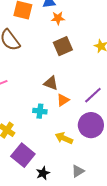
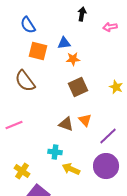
orange triangle: (63, 100) -> (85, 120), moved, turned -40
yellow arrow: (64, 138) -> (71, 169), moved

